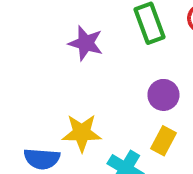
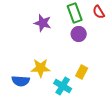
purple circle: (163, 95) -> (79, 34), moved

